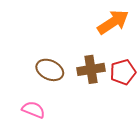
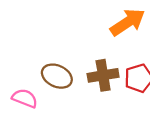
pink semicircle: (33, 110) -> (25, 98), moved

